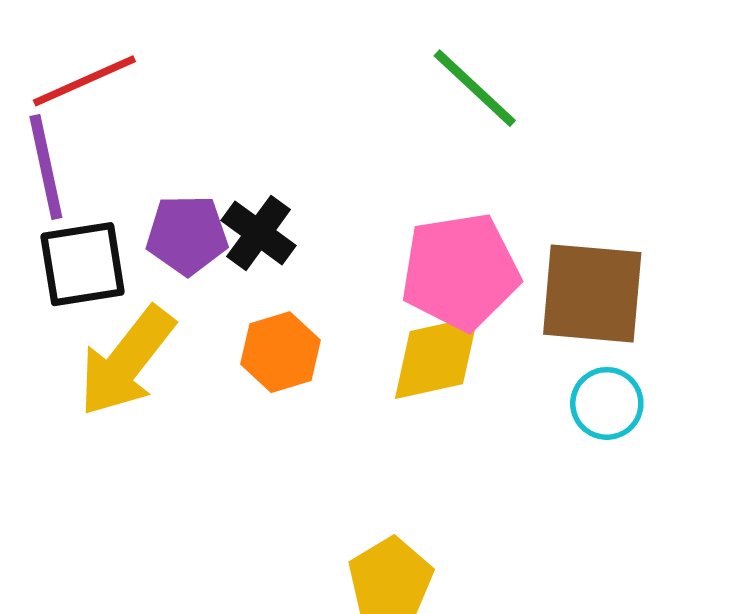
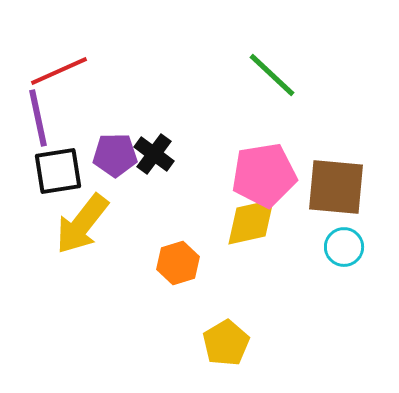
orange hexagon: (281, 352) -> (178, 263), moved

